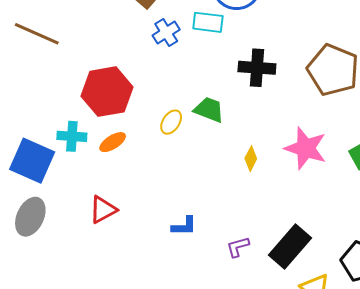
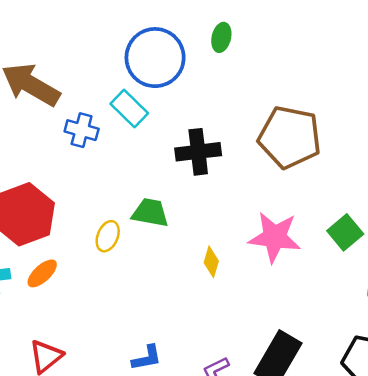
cyan rectangle: (208, 22) -> (129, 108), turned 48
blue cross: (166, 32) -> (82, 130), turned -32

